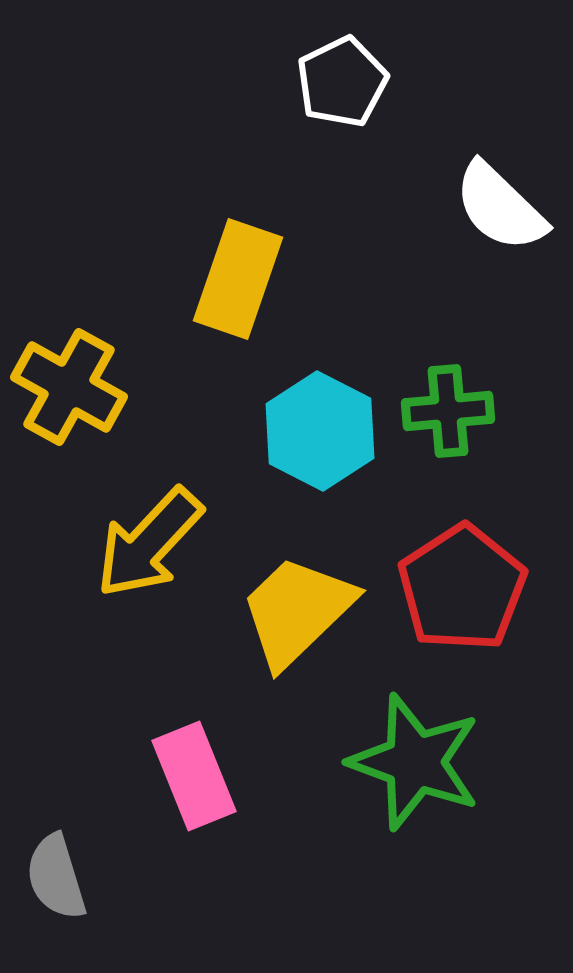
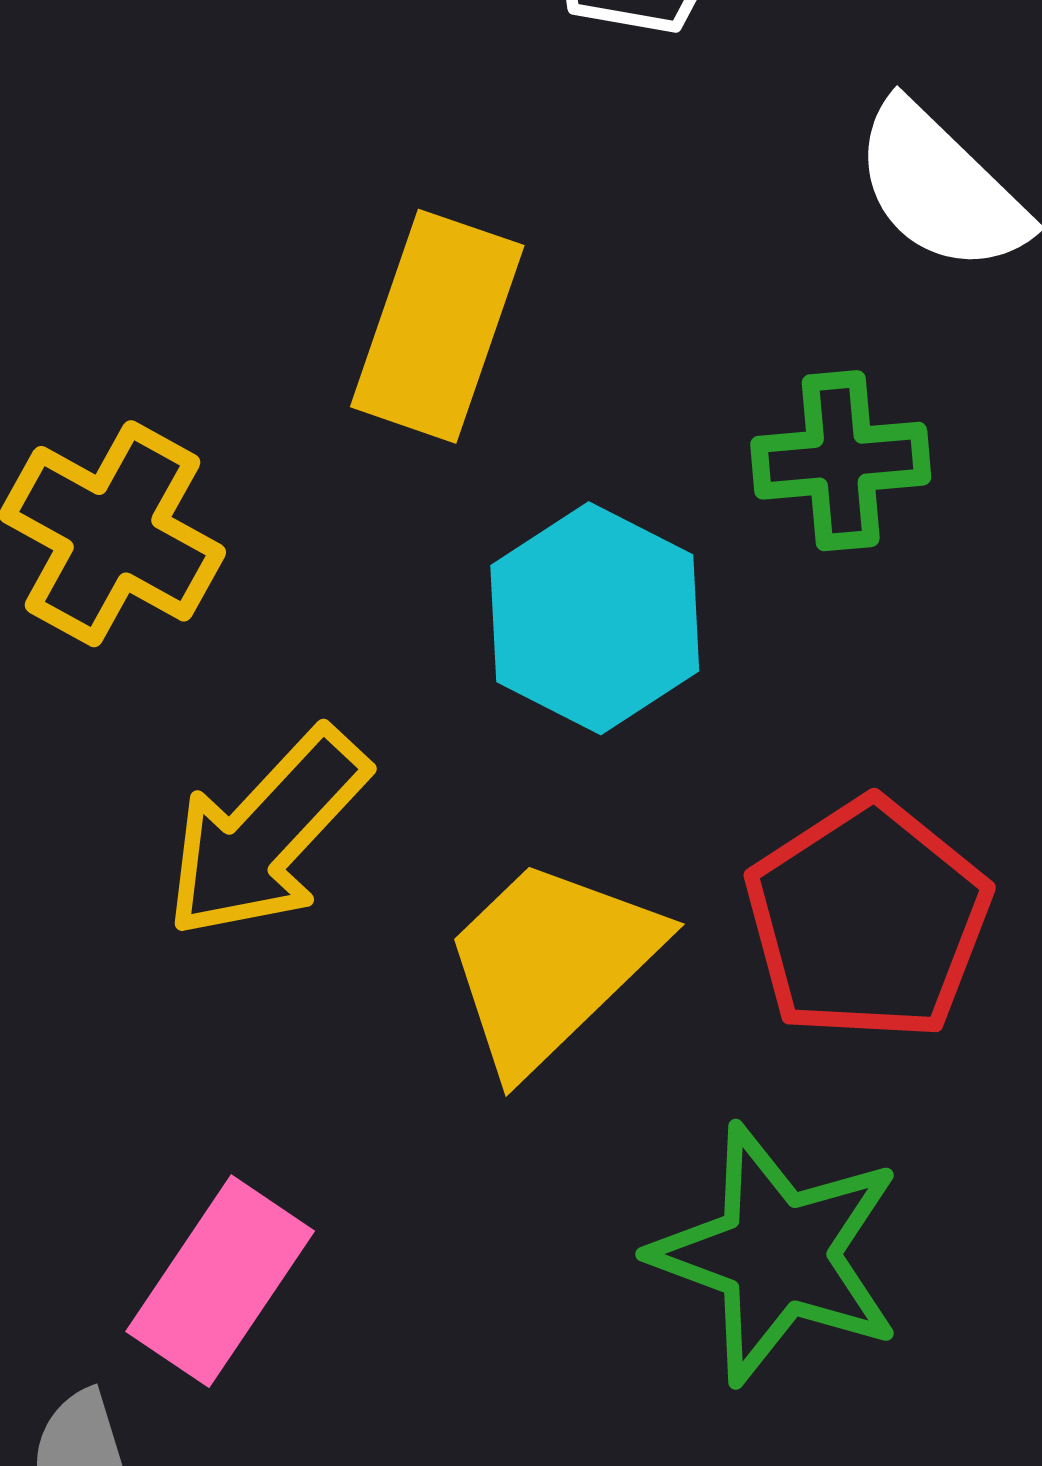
green cross: (448, 411) -> (841, 461), moved
pink rectangle: (194, 776) -> (220, 1281), moved, turned 56

